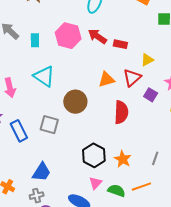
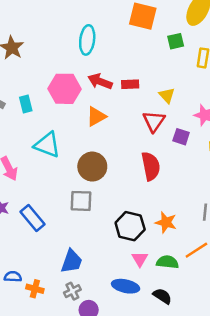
yellow triangle: (147, 60) -> (167, 95), turned -32
orange triangle: (106, 79) -> (96, 116), moved
gray square: (49, 125) -> (81, 201), moved

